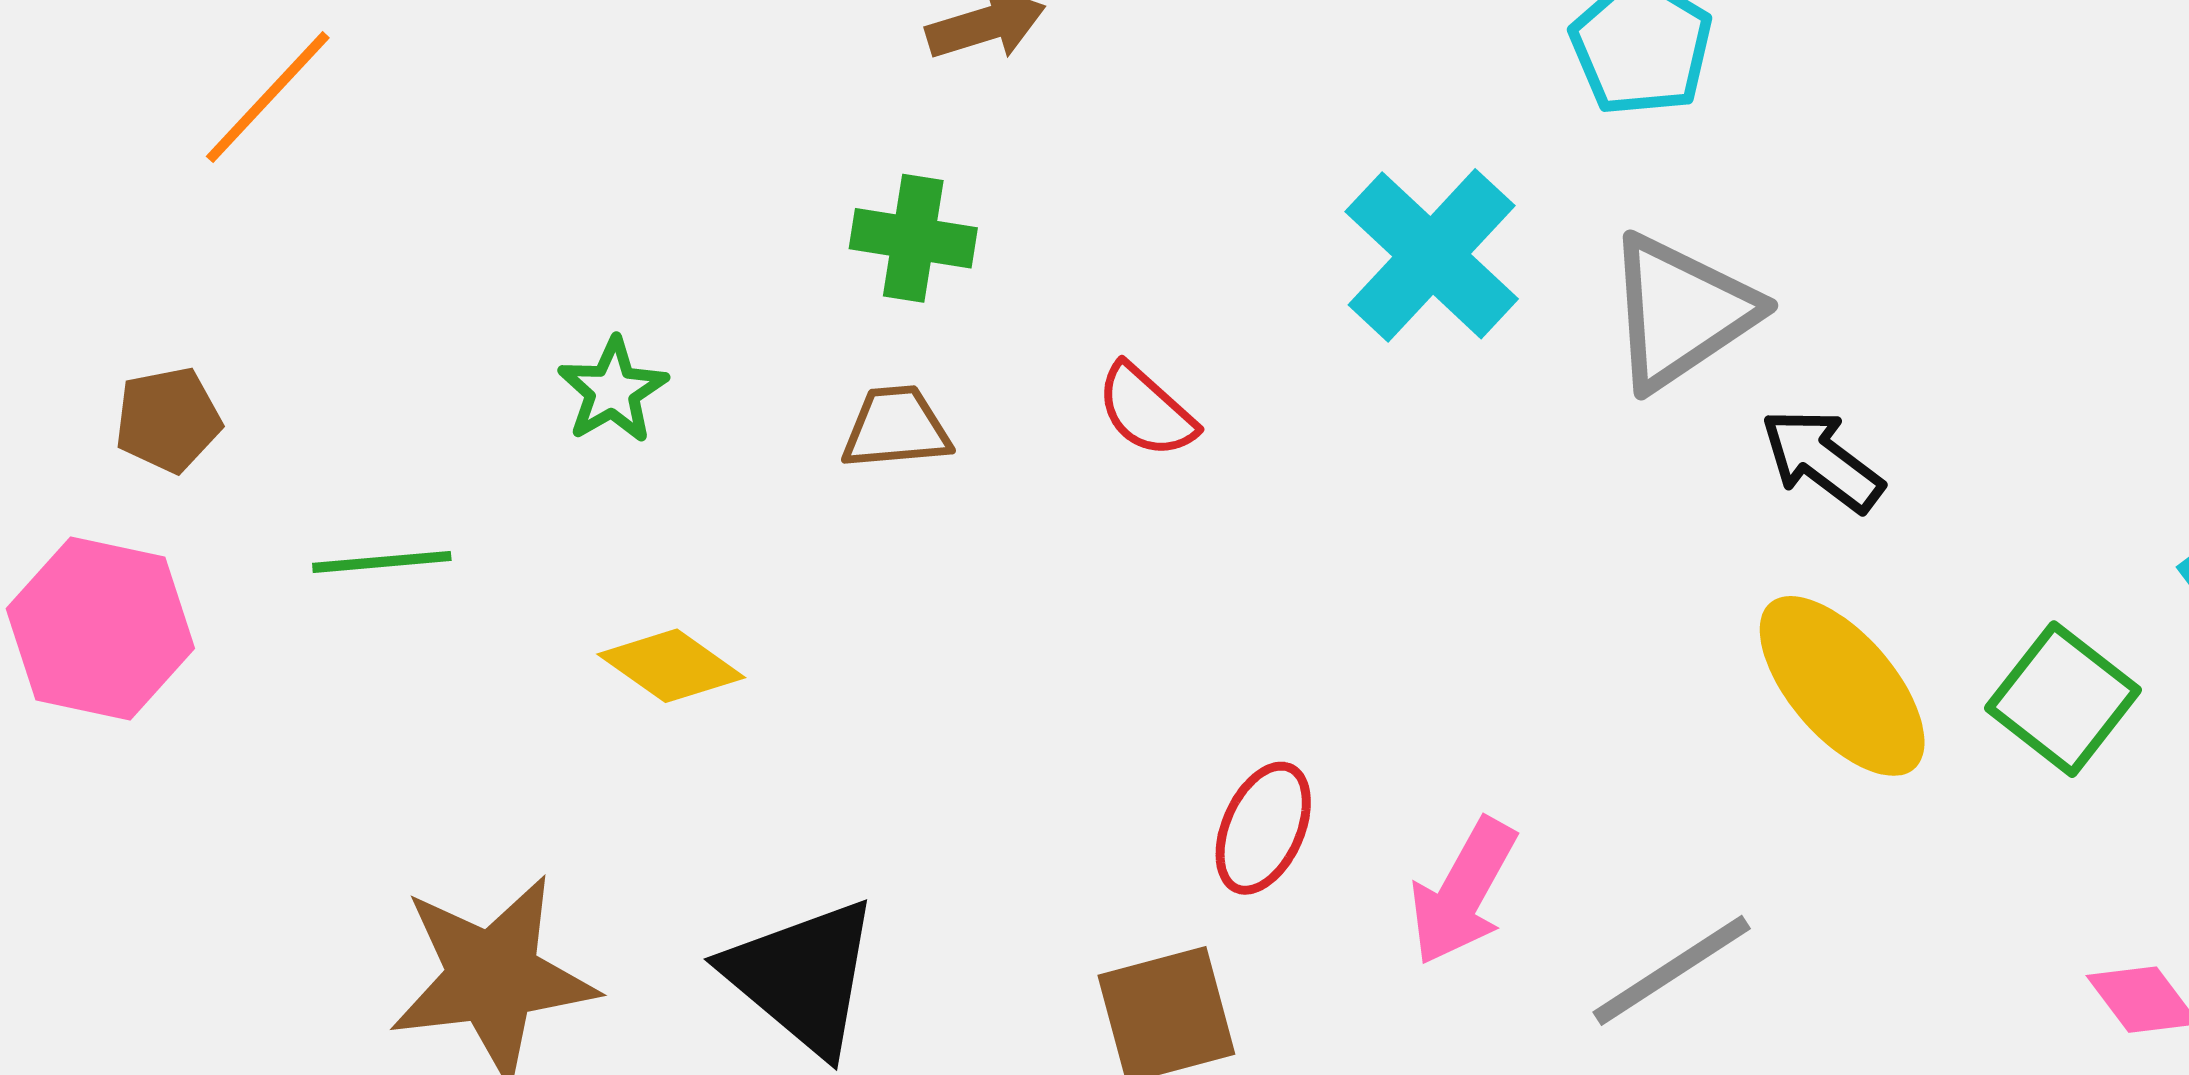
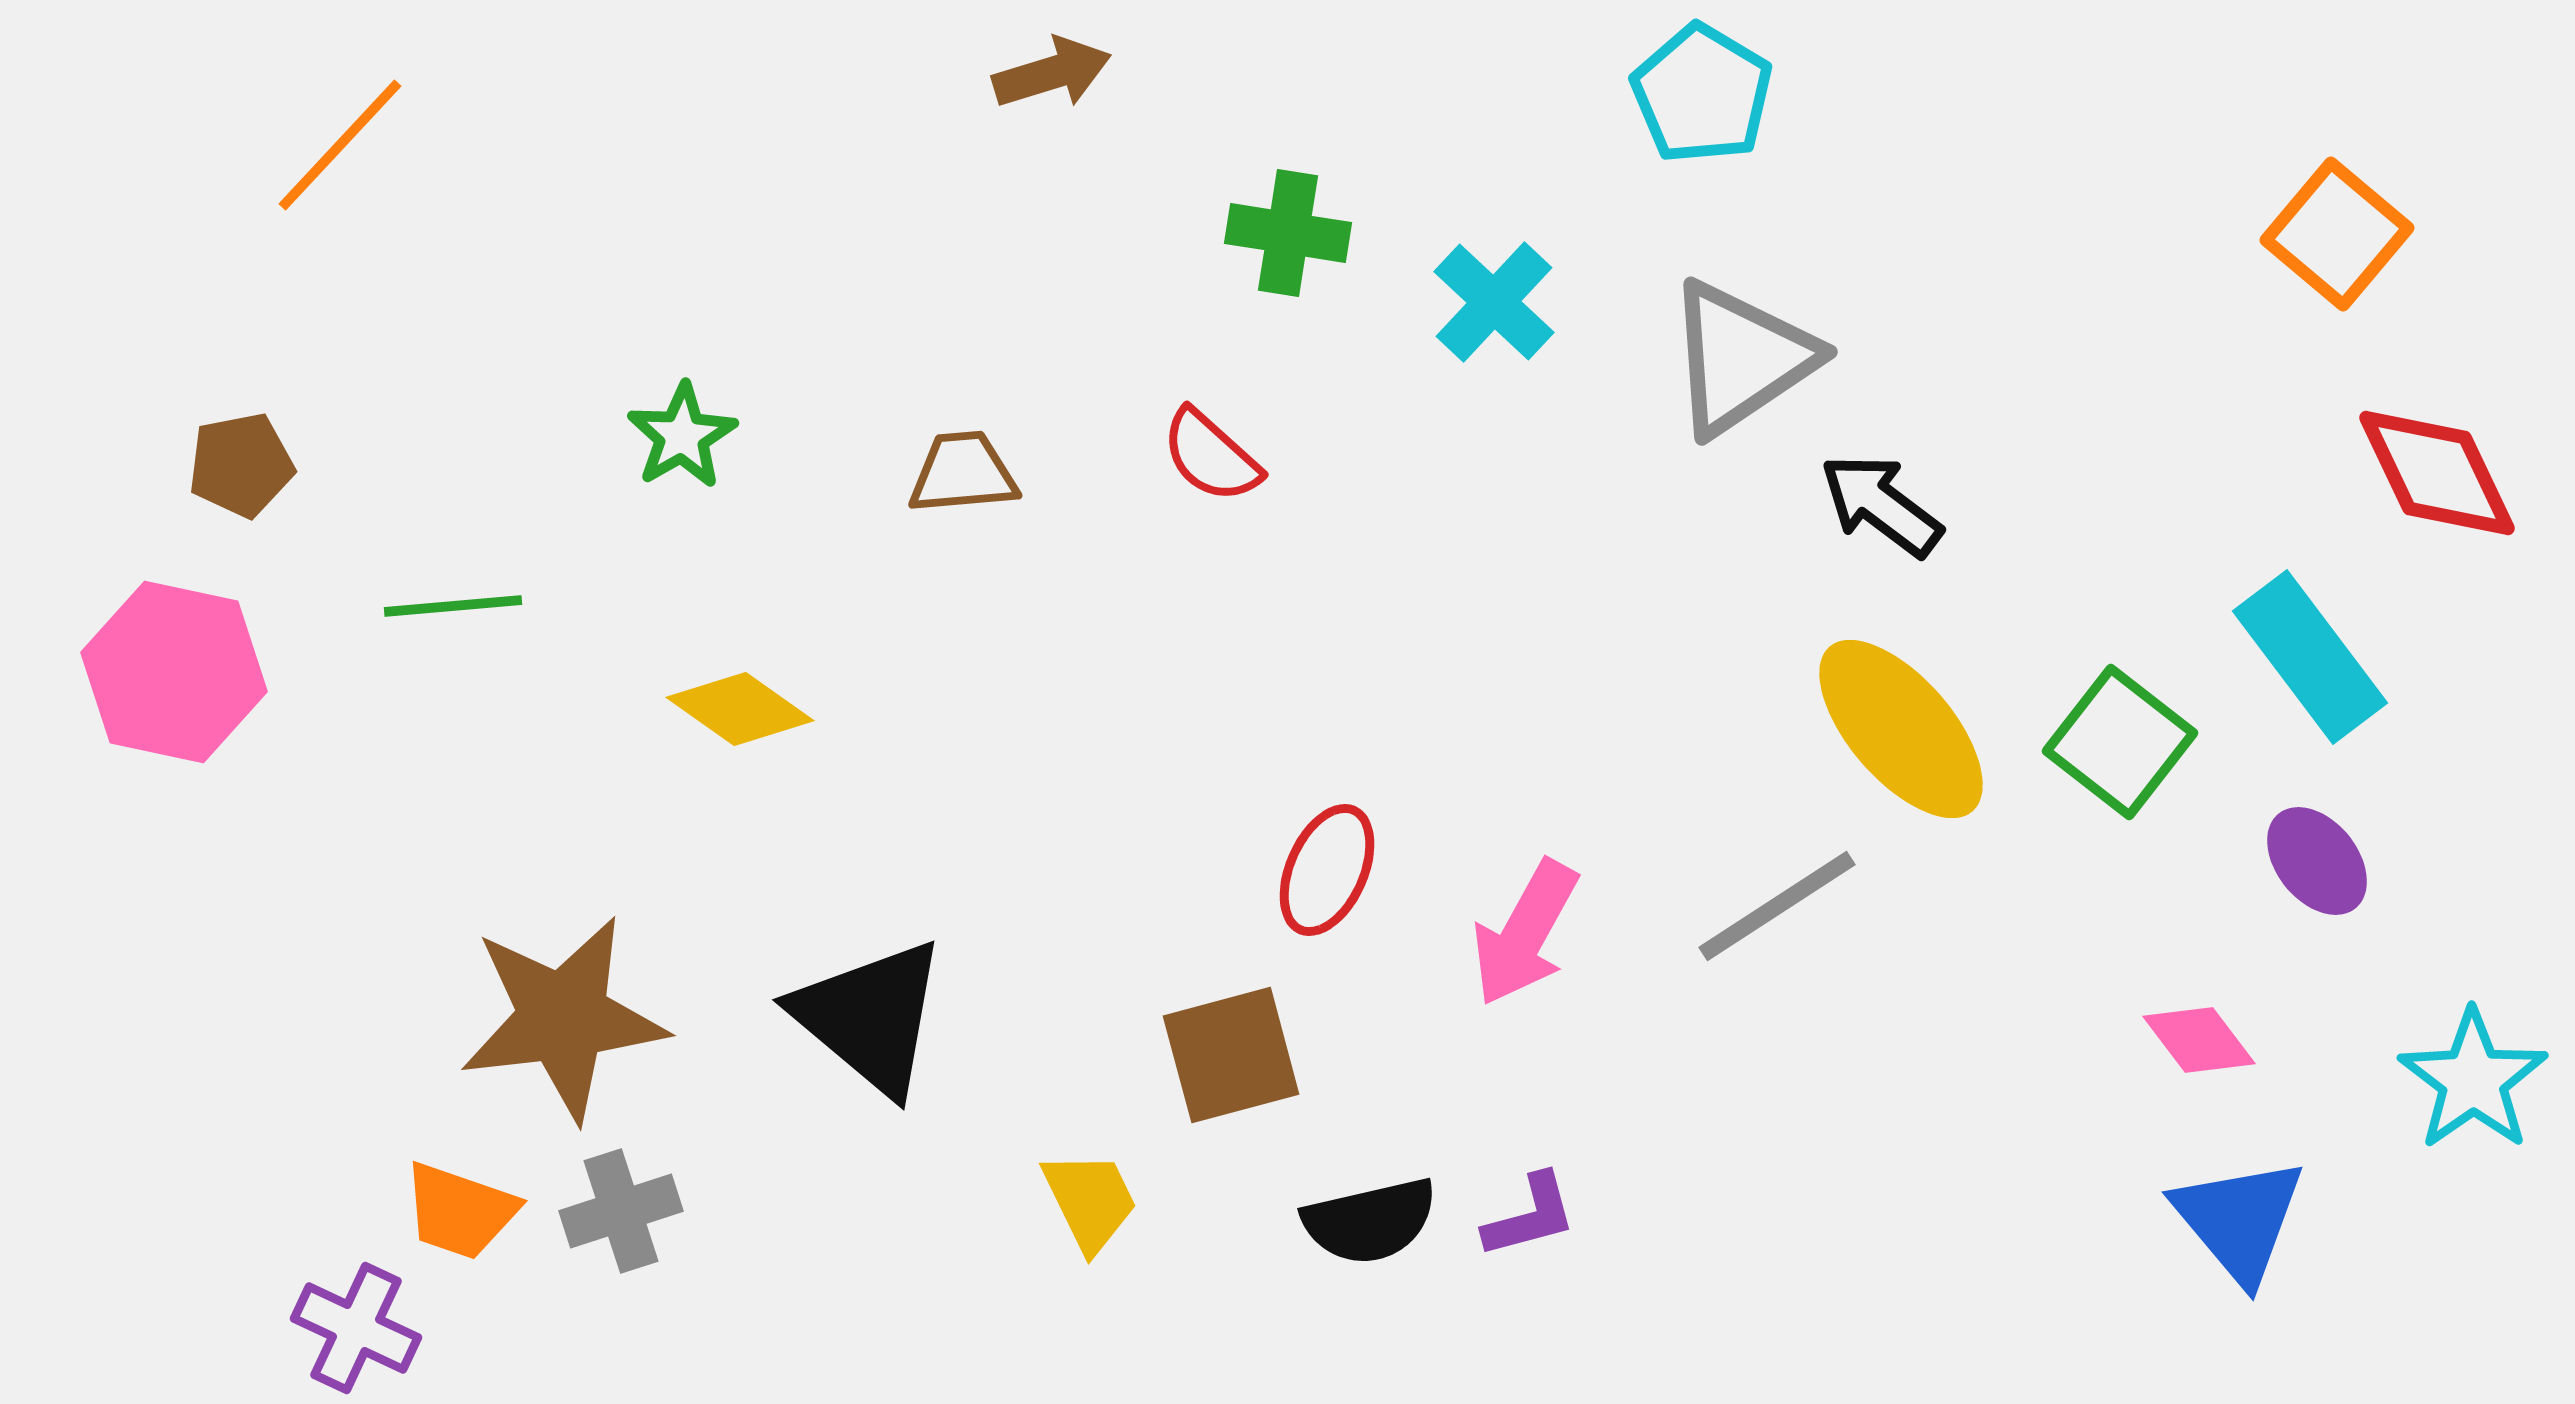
green cross: (913, 238) -> (1288, 233), moved
cyan cross: (1432, 255) -> (1494, 302), size x0.7
gray line: (1672, 970) -> (1777, 906), moved

